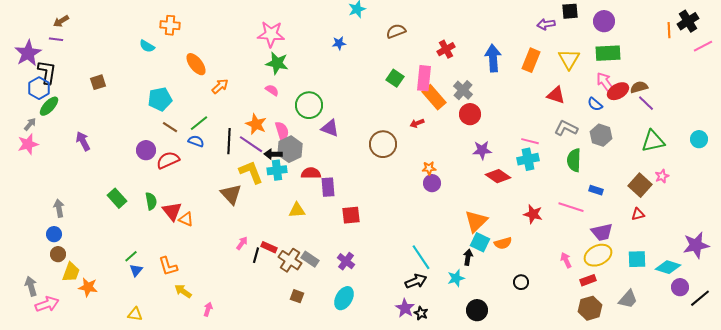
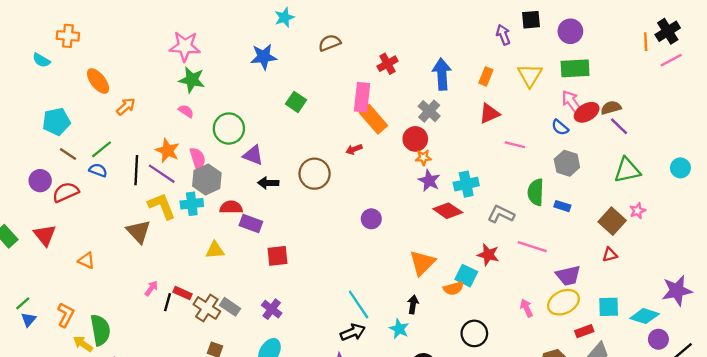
purple arrow: (546, 24) -> (503, 35), turned 78
blue star: (339, 43) -> (264, 57), size x1.6
pink line: (703, 46) -> (671, 60), moved
orange rectangle: (531, 60) -> (486, 76), size x0.7
green square: (395, 78) -> (296, 102), moved
gray cross: (463, 90) -> (429, 111), moved
red triangle: (556, 95) -> (489, 113), moved, turned -42
gray L-shape: (566, 128) -> (501, 214), moved
pink line: (530, 141) -> (515, 145), moved
purple star: (482, 150) -> (429, 181), turned 30
black arrow: (273, 154) -> (268, 183), moved
cyan cross: (528, 159) -> (466, 184), moved
orange star: (429, 168) -> (423, 157), moved
purple rectangle: (328, 187) -> (251, 223), turned -66
blue rectangle: (596, 190) -> (562, 206), moved
green semicircle: (151, 201) -> (100, 330), moved, size x1.5
red triangle: (172, 211) -> (45, 235), moved
cyan square: (480, 242) -> (466, 276), moved
orange L-shape: (168, 266) -> (66, 315), turned -135
cyan star: (456, 278) -> (399, 329), turned -30
red rectangle: (588, 280) -> (584, 331), moved
black circle: (521, 282) -> (474, 333), size x1.5

